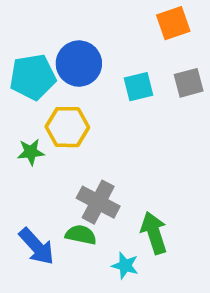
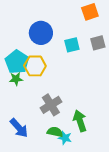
cyan pentagon: (33, 77) -> (17, 62), moved, turned -30
gray cross: (98, 202) -> (51, 105), turned 30
green semicircle: (81, 235) -> (55, 132), moved

